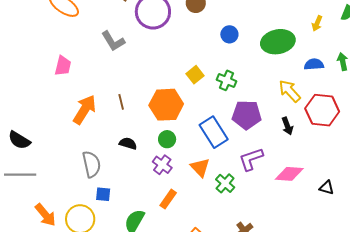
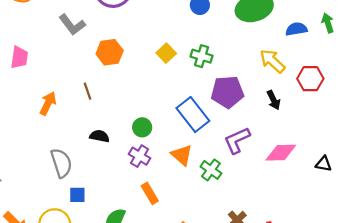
orange hexagon: (166, 105) -> (110, 52), moved, size x0.7
orange arrow: (85, 110) -> (48, 103), size x0.7
red hexagon: (322, 110) -> (310, 79), size x0.7
orange rectangle: (168, 199) -> (150, 193), turned -60

